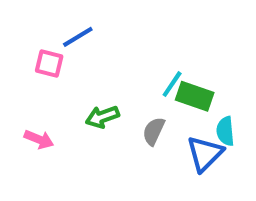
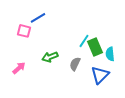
green rectangle: (195, 96) -> (95, 47), turned 48
cyan semicircle: (225, 131) -> (110, 54), moved
pink arrow: (39, 139) -> (19, 68), turned -64

